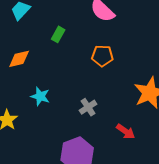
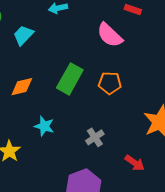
green rectangle: (58, 34) -> (70, 79), moved, size x1.8

